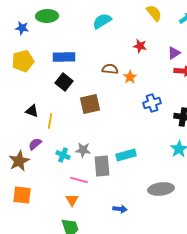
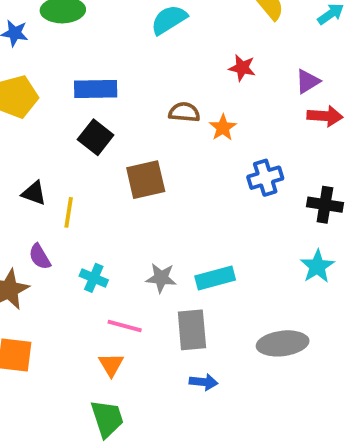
purple semicircle: (35, 144) -> (40, 257), turned -80
gray star: (83, 150) -> (161, 278), moved
gray rectangle: (102, 166) -> (192, 330), moved

